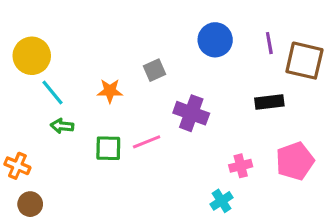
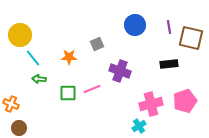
pink cross: (241, 166) -> (151, 104), size x1.6

